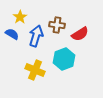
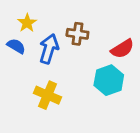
red semicircle: (80, 34) -> (122, 49), moved
cyan hexagon: (64, 59) -> (109, 80), moved

